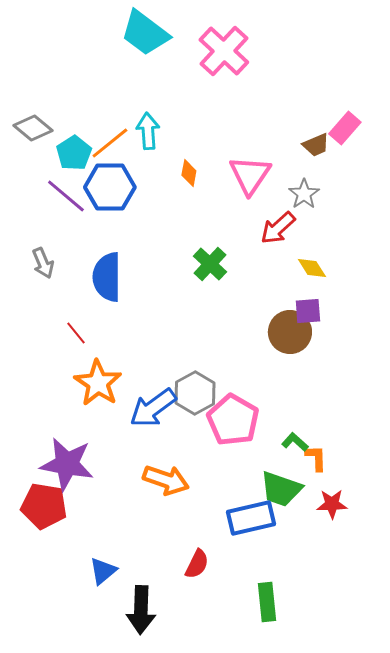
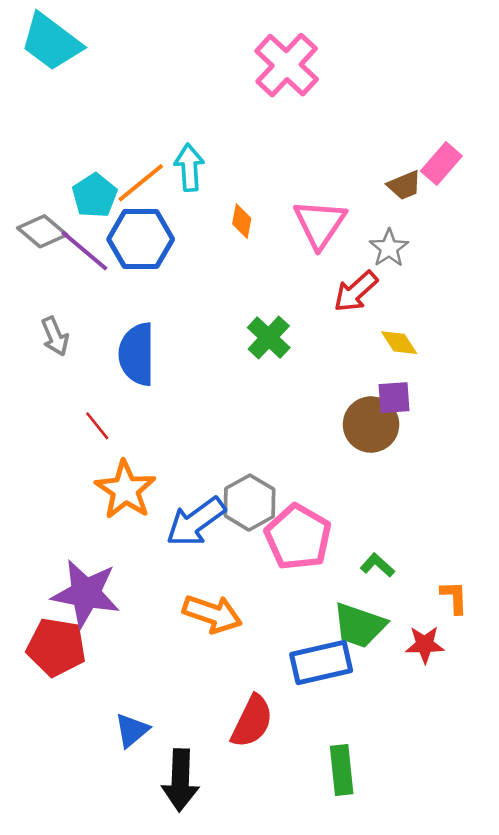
cyan trapezoid: (145, 33) -> (51, 42), moved
gray diamond: (33, 128) -> (42, 231), moved
orange L-shape: (316, 458) -> (454, 597), moved
red semicircle: (197, 564) -> (252, 721), size x1.4

